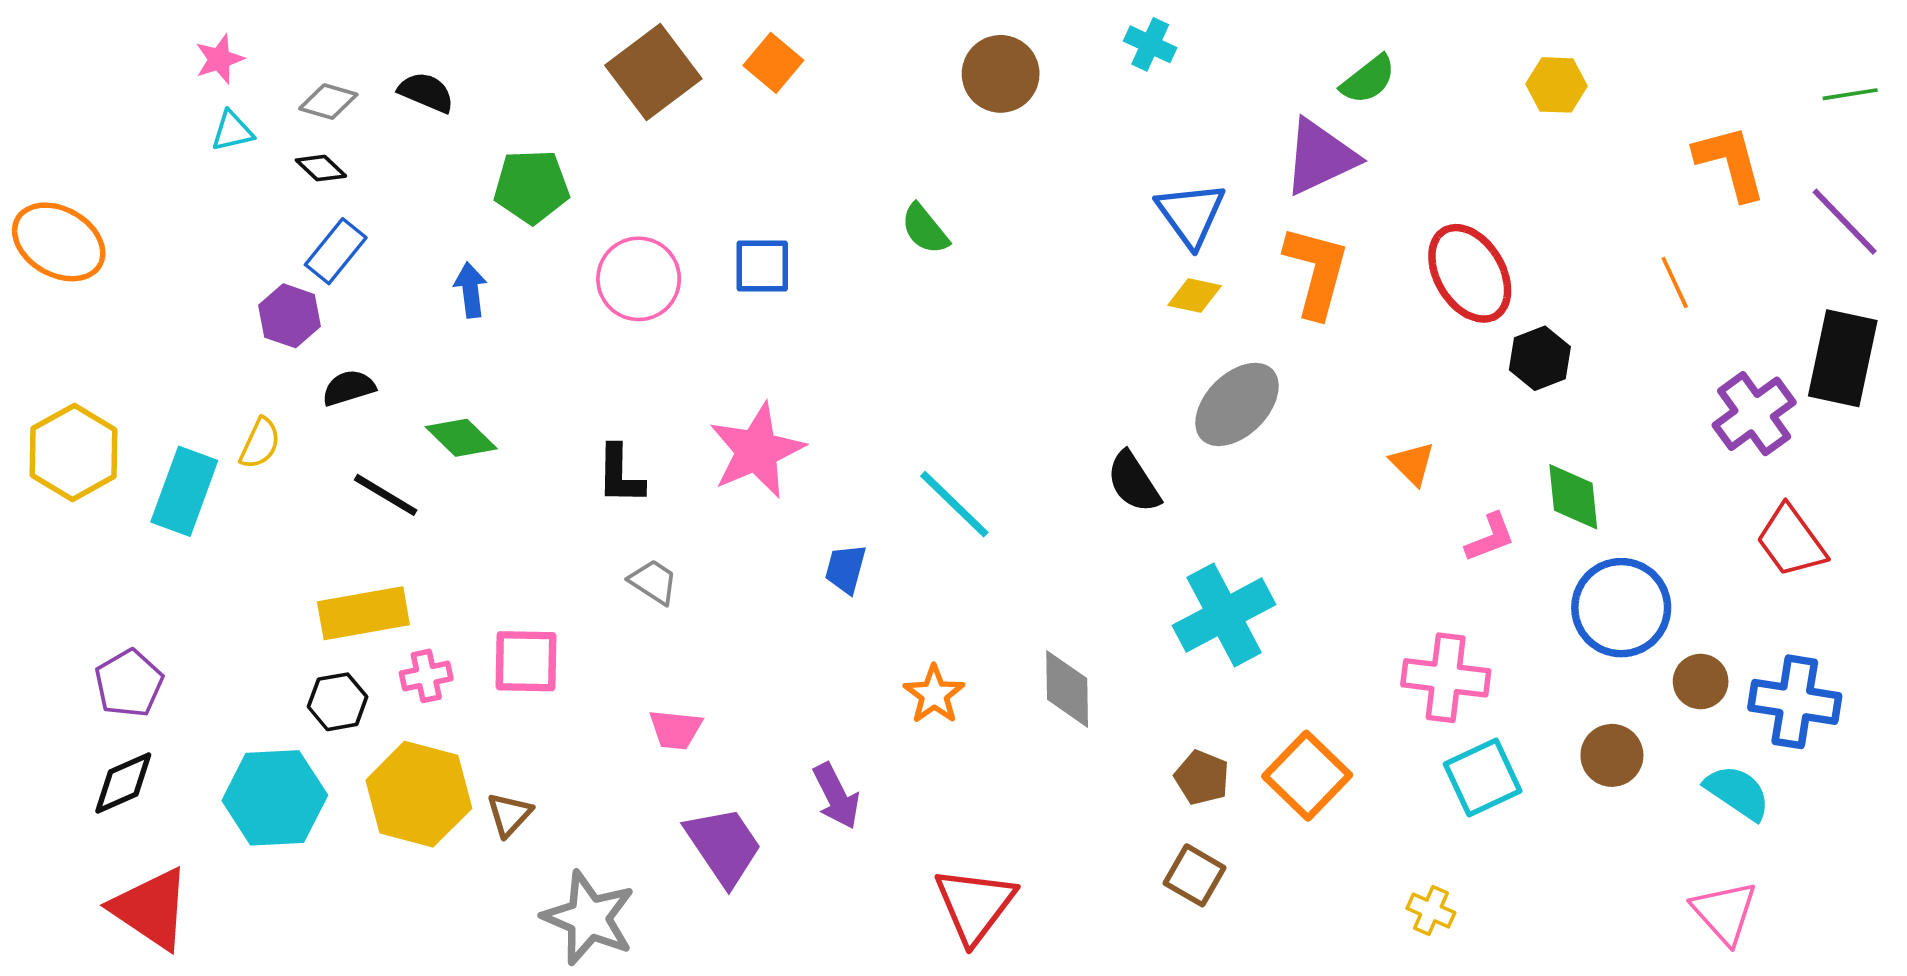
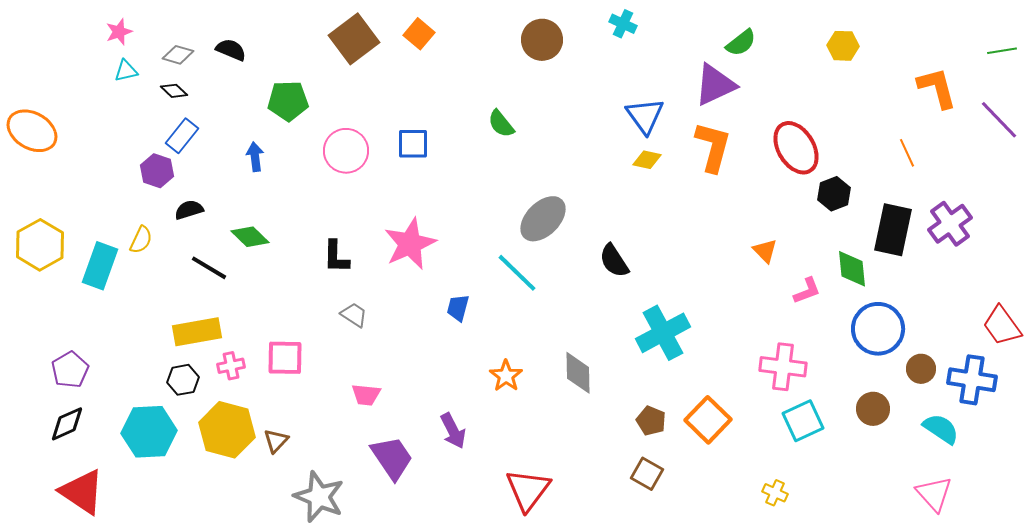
black rectangle: (1843, 358) -> (893, 230), moved
gray ellipse: (1237, 404) -> (543, 219), moved
red trapezoid: (1791, 541) -> (1002, 326), moved

